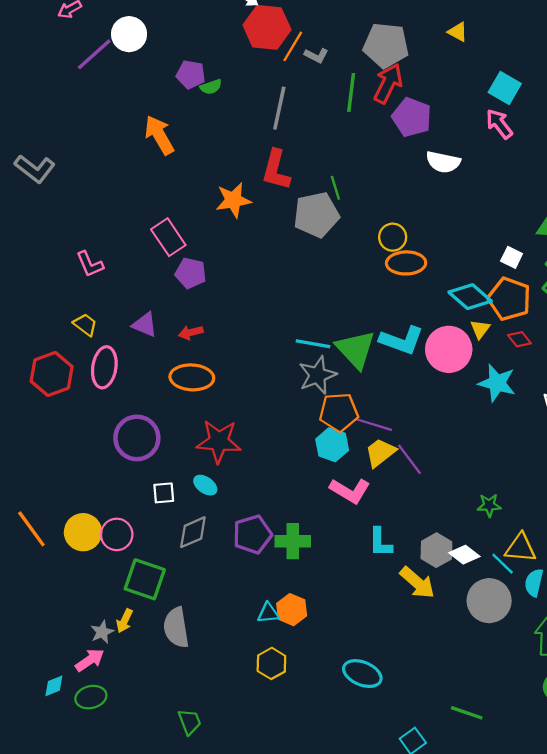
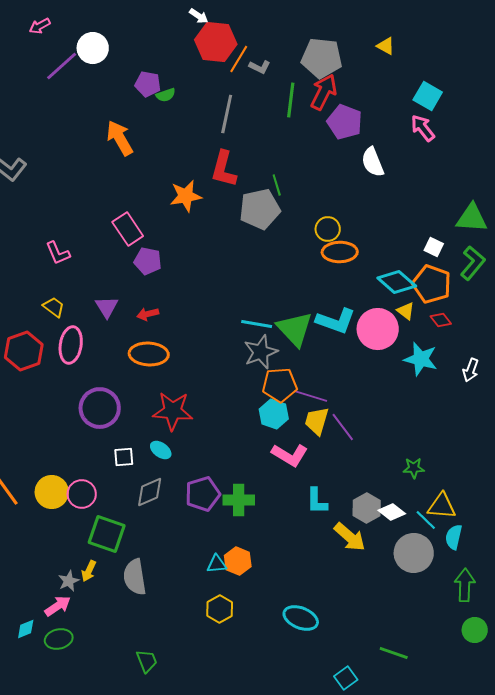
white semicircle: (443, 162) -> (373, 162), turned 56
purple triangle: (145, 325) -> (107, 307), turned 35
yellow triangle: (480, 329) -> (406, 311), turned -30
yellow trapezoid: (380, 453) -> (317, 421), turned -36

